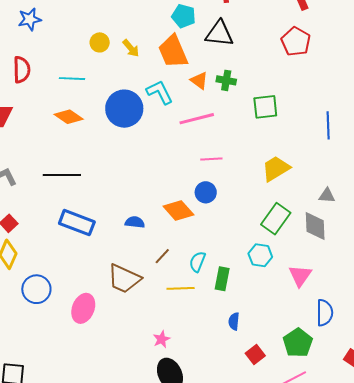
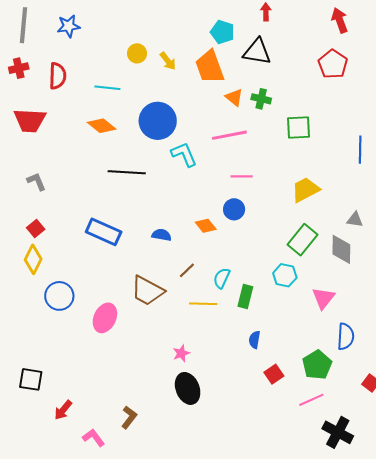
cyan L-shape: (160, 92) -> (184, 154), moved
black line: (62, 175) -> (127, 172), moved
orange diamond: (178, 210) -> (206, 226), size x0.7

